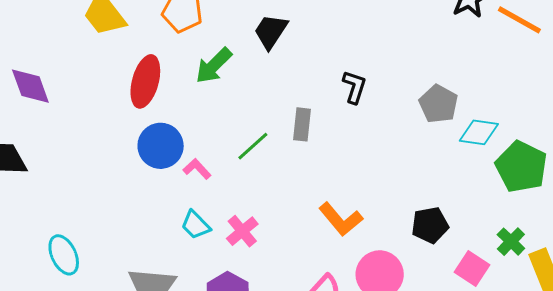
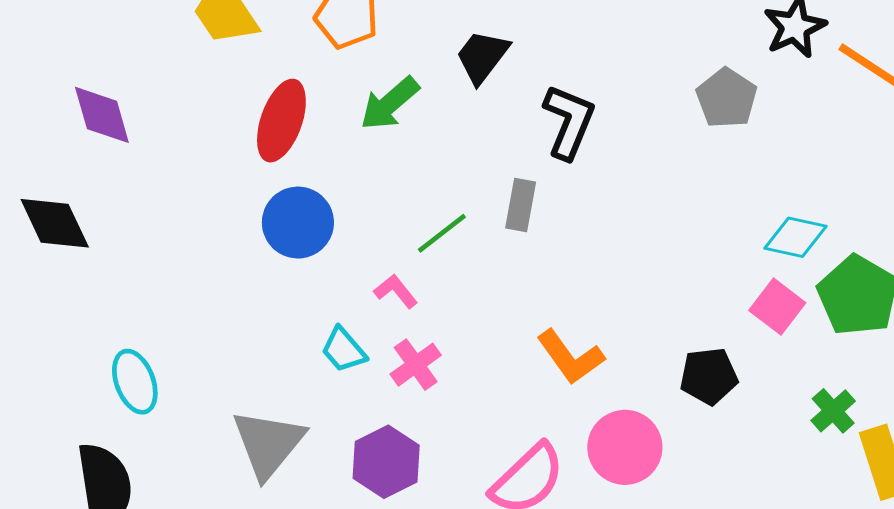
black L-shape: (354, 87) -> (569, 122), moved, size x1.4
gray pentagon: (438, 104) -> (727, 98), moved
pink L-shape: (197, 169) -> (396, 291), moved
pink square: (472, 269) -> (777, 307), moved

